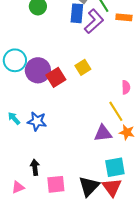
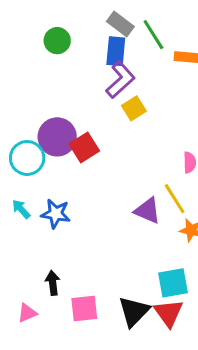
purple L-shape: (94, 21) -> (120, 80), moved
cyan circle: (15, 60) -> (27, 158), moved
yellow square: (83, 67) -> (134, 108), moved
purple triangle: (103, 133) -> (147, 211), moved, turned 30

